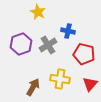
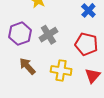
blue cross: (68, 31) -> (88, 10), moved, turned 32
brown arrow: (33, 87) -> (27, 66), moved, turned -72

